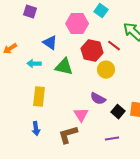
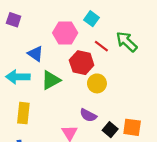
red line: (114, 46) -> (101, 46), moved
cyan arrow: (34, 64) -> (18, 77), size x1.5
green triangle: (64, 67) -> (51, 80), turned -42

